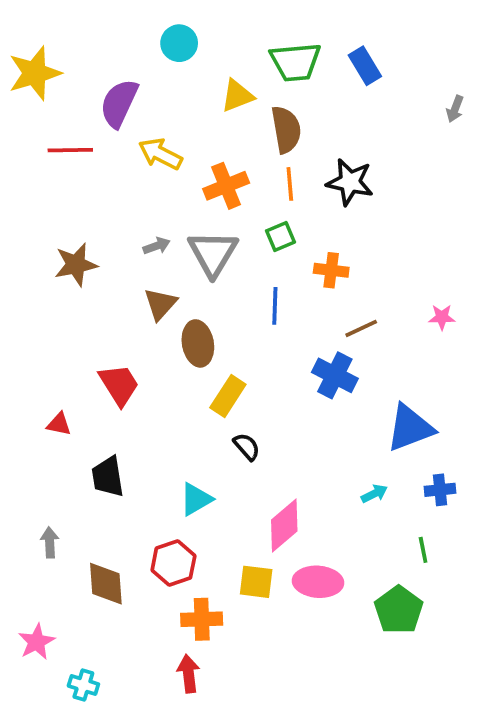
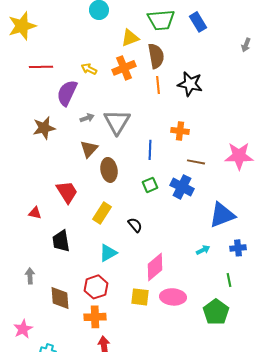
purple semicircle: (119, 103) -> (67, 93), moved
yellow arrow: (160, 154) -> (89, 69), size x0.7
orange cross: (226, 186) -> (124, 68), moved
green square: (280, 236) -> (150, 185), moved
pink star: (442, 317) -> (239, 156), size x2.0
brown line: (361, 328) -> (196, 162), turned 36
yellow rectangle: (228, 396) -> (102, 213), moved
orange cross: (202, 619) -> (95, 317), moved

